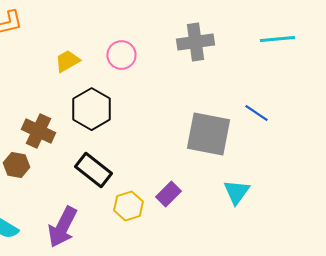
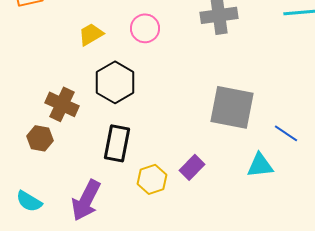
blue line: (256, 113) -> (286, 133), moved
black rectangle: (94, 170) -> (117, 143), turned 63
cyan triangle: (236, 192) -> (260, 165), turned 48

